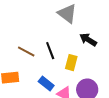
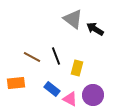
black arrow: (88, 40) -> (95, 29), moved

